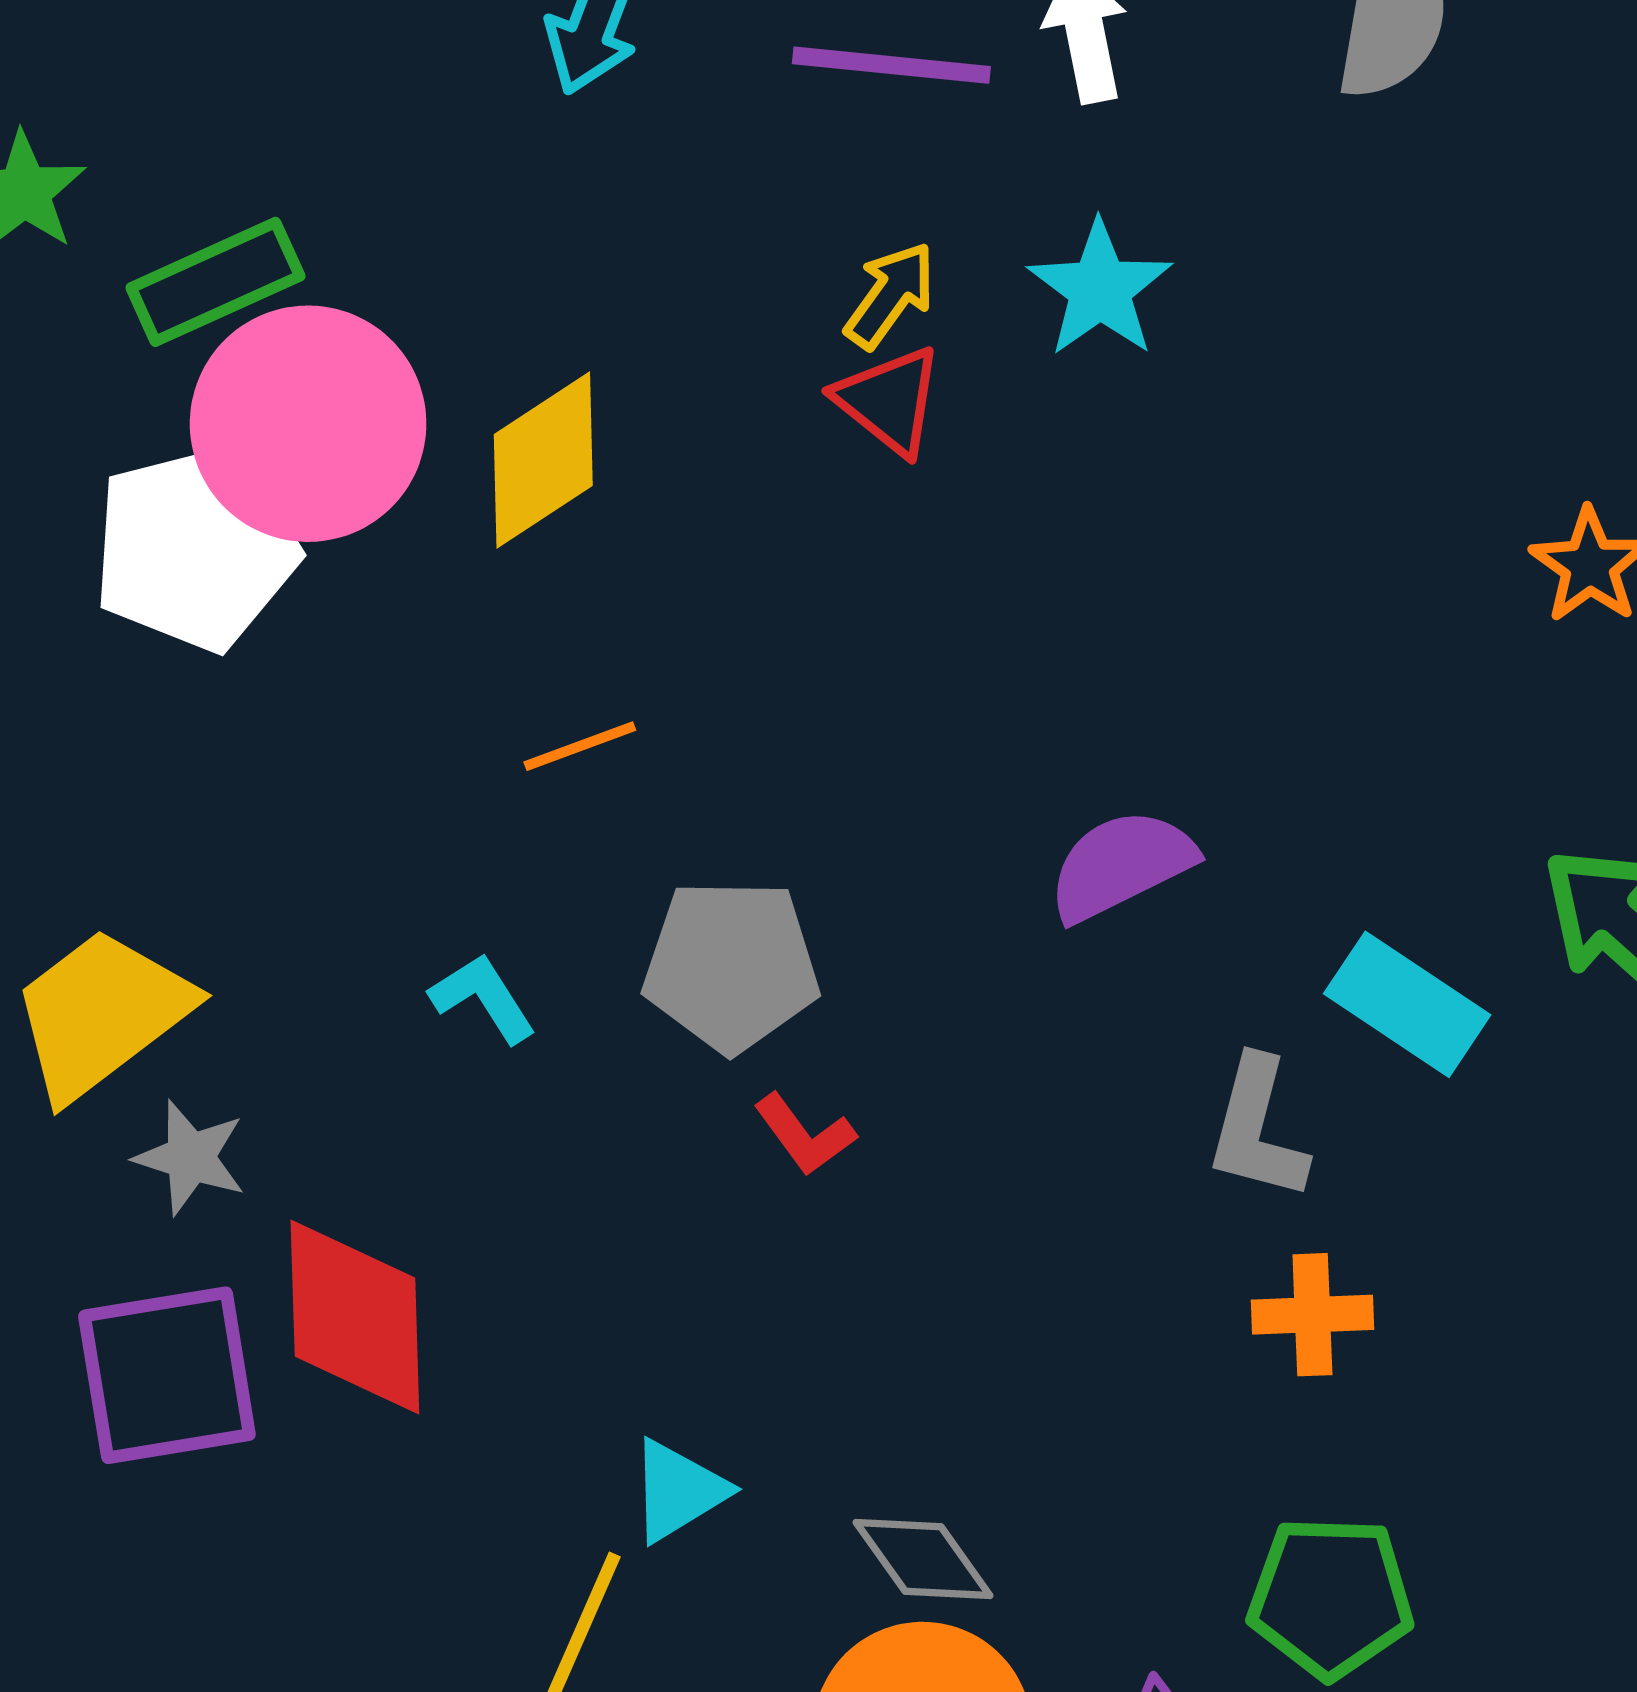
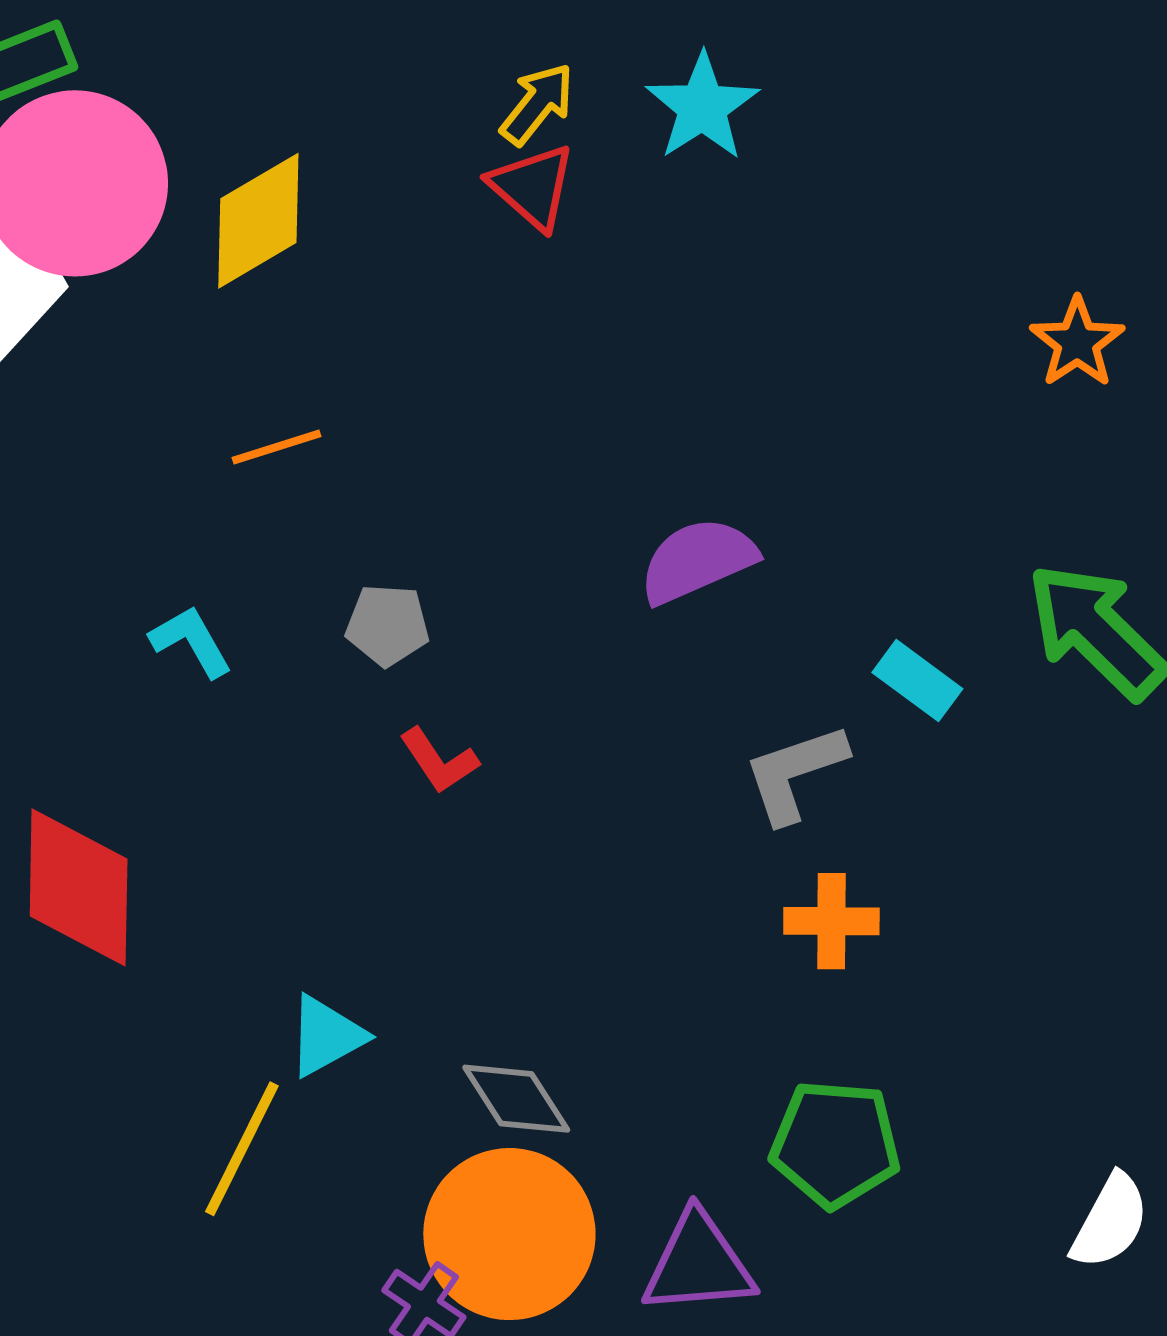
gray pentagon: (731, 966) -> (387, 625), size x0.6
cyan rectangle: (1407, 1004) -> (917, 681), size x0.7
gray L-shape: (1257, 1129) -> (795, 773), turned 54

